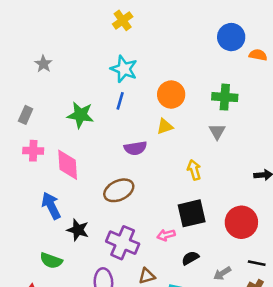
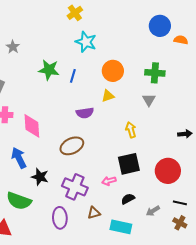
cyan star: (124, 69) -> (86, 42), moved
green star: (80, 115) -> (49, 70), moved
green semicircle: (51, 261) -> (19, 201), size x1.4

